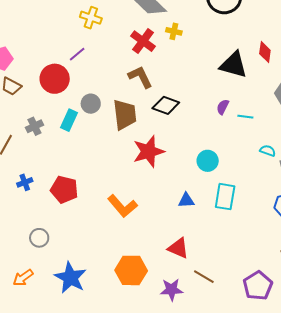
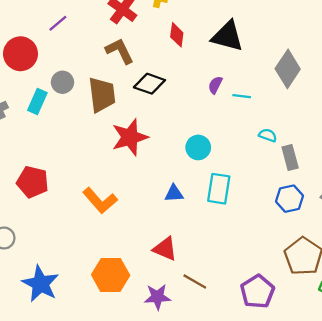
red diamond: (265, 52) -> (177, 35), moved
purple line: (77, 54) -> (58, 23), moved

